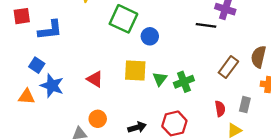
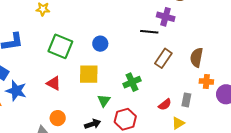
green square: (123, 19) -> (60, 46), moved
brown rectangle: (228, 67) -> (163, 58), moved
green triangle: (160, 79) -> (104, 101), moved
red semicircle: (220, 109) -> (165, 104), turned 64

